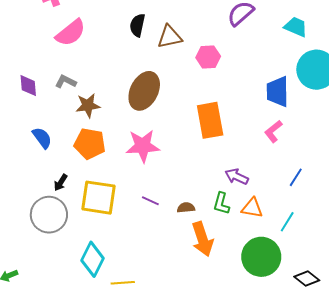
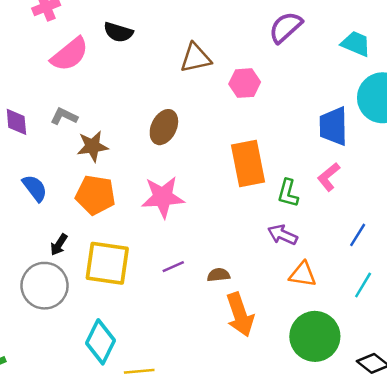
black semicircle: (137, 25) -> (118, 32), moved, turned -85
brown ellipse: (144, 91) -> (164, 127), size x0.7
purple line: (150, 201) -> (173, 267), turned -48
green L-shape: (221, 203) -> (288, 193), moved
cyan line: (287, 222) -> (363, 285), moved

